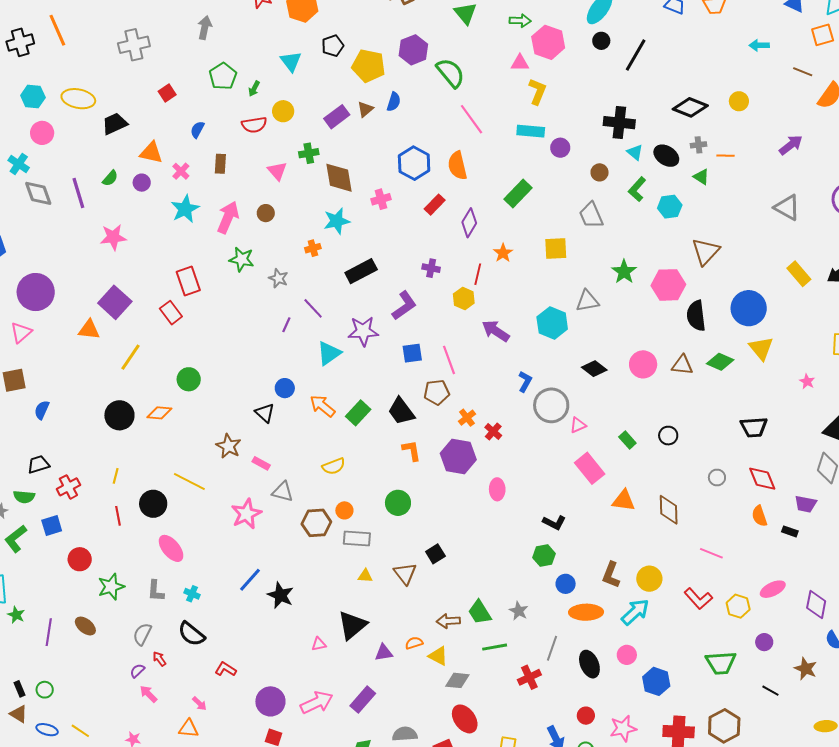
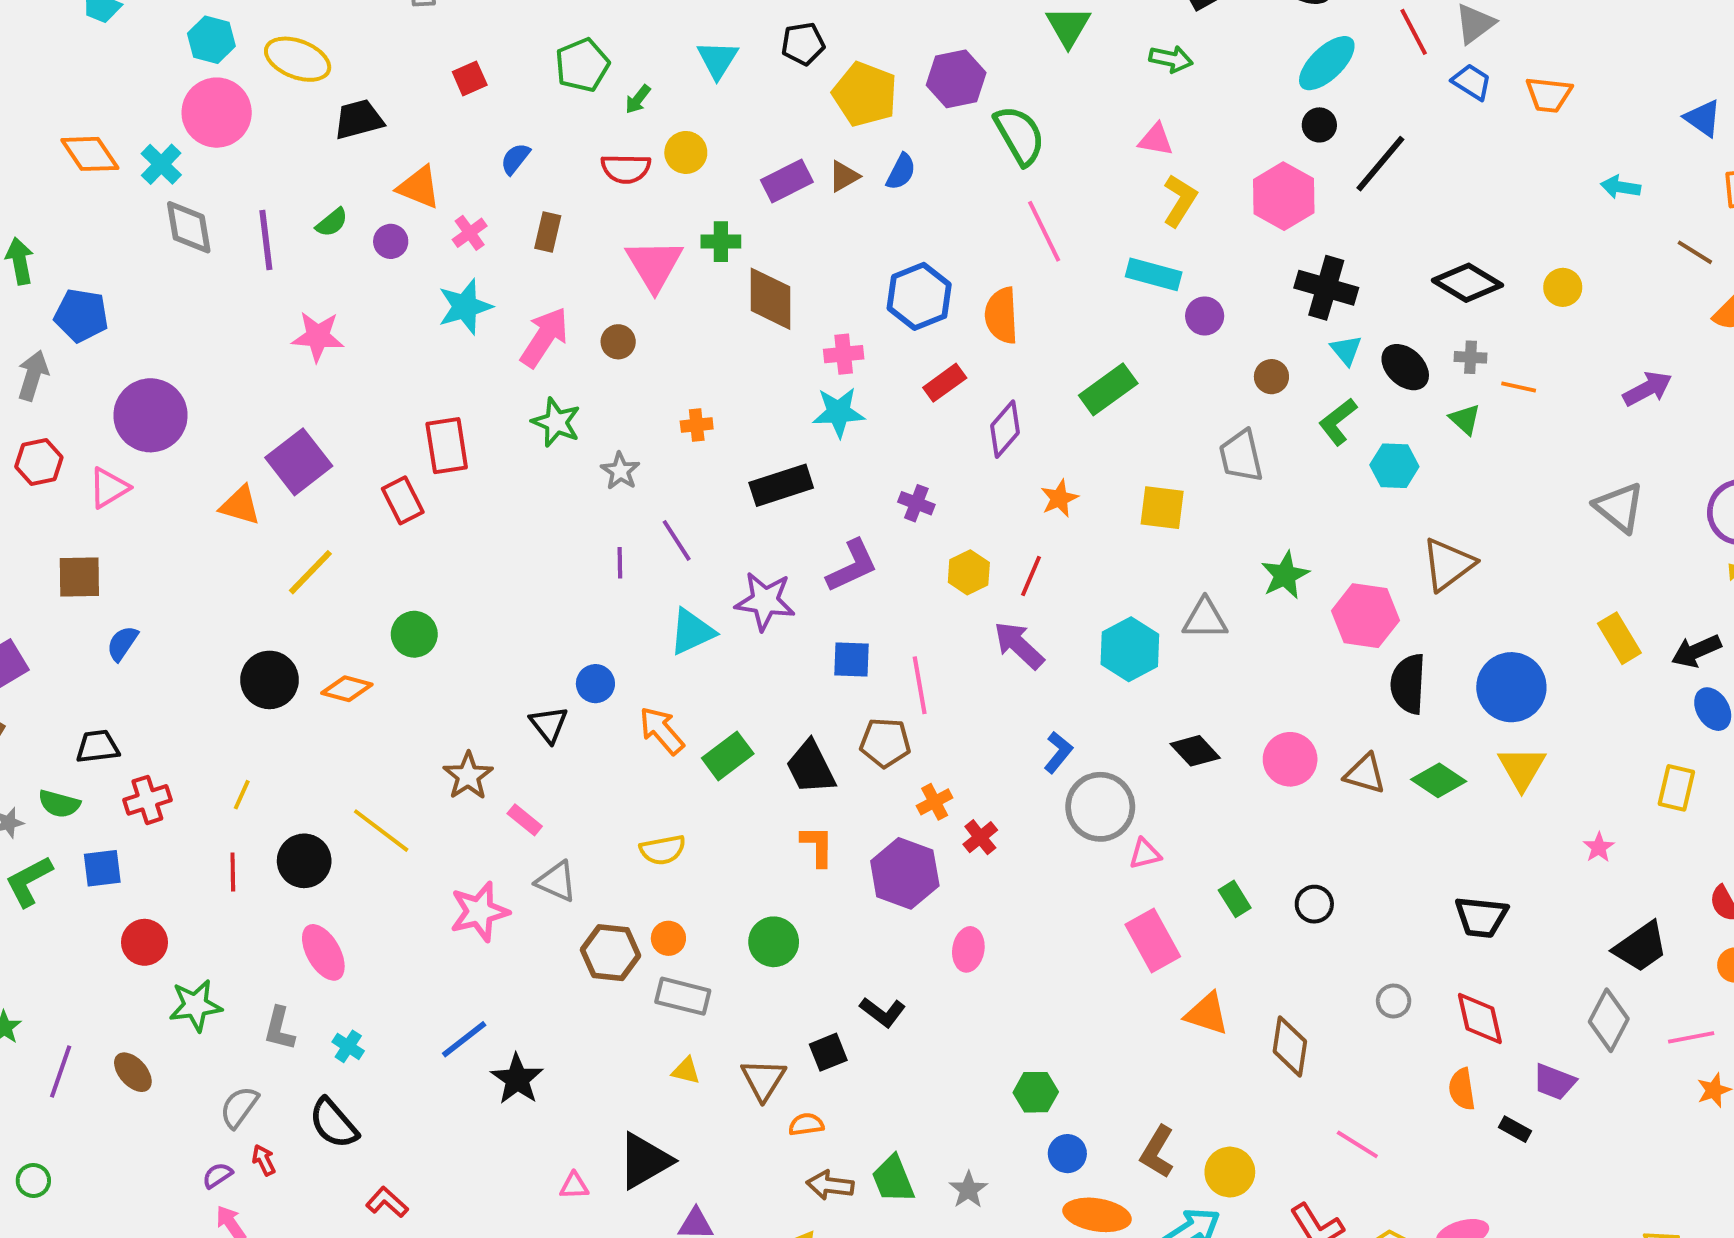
pink hexagon: (548, 42) -> (1284, 196), moved
pink circle: (42, 133) -> (217, 113), size x1.5
pink triangle: (277, 171) -> (654, 265), size x1.5
cyan star: (337, 221) -> (838, 412), moved
red line: (478, 274) -> (1031, 576), moved
purple line: (286, 325) -> (620, 563), turned -35
black L-shape: (554, 523) -> (883, 1012), moved
orange semicircle: (414, 643) -> (806, 1124), moved

